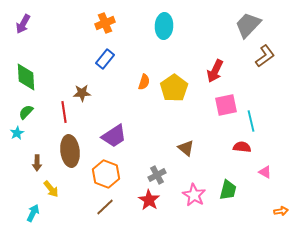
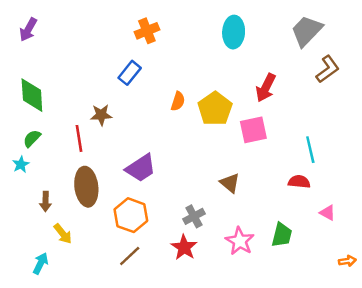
orange cross: (105, 23) -> (147, 31), moved
cyan ellipse: (164, 26) -> (234, 32), moved
pink square: (226, 105) -> (253, 130), moved

